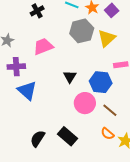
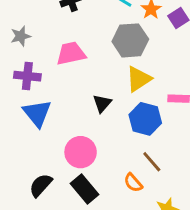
yellow triangle: (107, 38) -> (139, 79), moved
pink circle: (85, 103) -> (81, 152), moved
orange semicircle: (107, 134) -> (133, 183), moved

